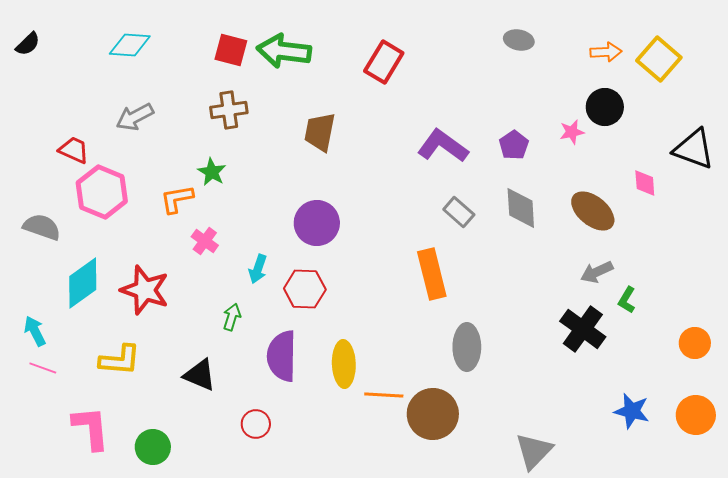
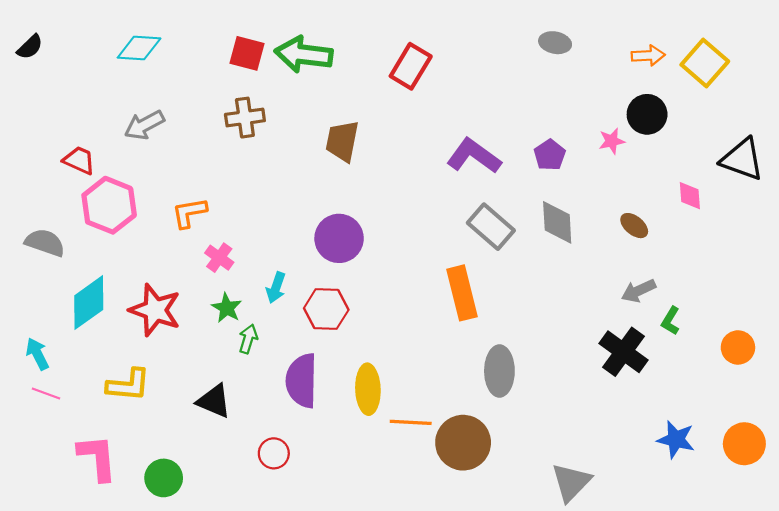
green star: (212, 172) -> (227, 308), moved
brown ellipse: (593, 211) -> (634, 226), size x0.6
gray rectangle: (459, 212) -> (491, 227), size x1.4
orange circle: (695, 343) -> (738, 347), moved

